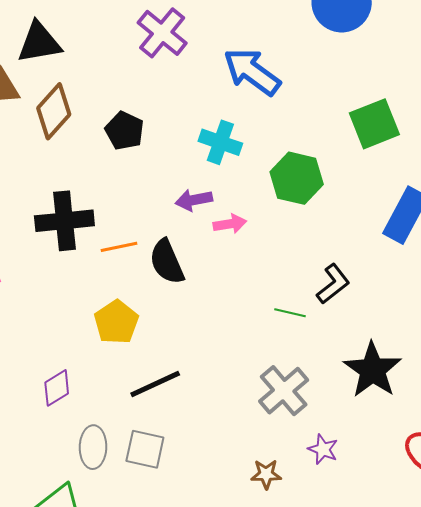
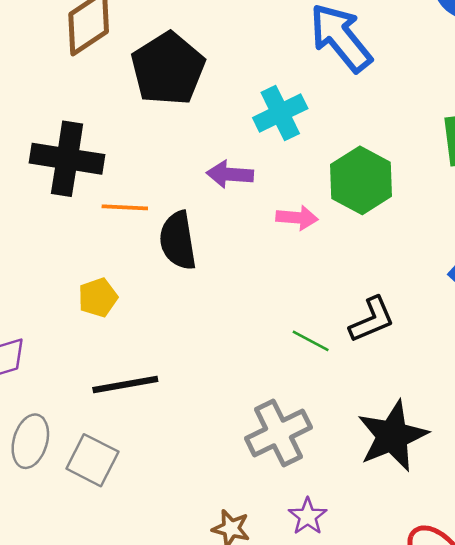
black pentagon: (125, 131) -> (168, 69), size x1.5
cyan cross: (220, 142) -> (280, 113), turned 30
pink arrow: (230, 224) -> (297, 218), moved
yellow pentagon: (116, 322) -> (98, 298), size x0.7

